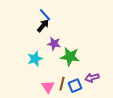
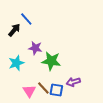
black arrow: (43, 26) -> (14, 30), moved
brown line: (62, 84) -> (43, 88), turned -56
blue square: (75, 86) -> (56, 90), turned 32

